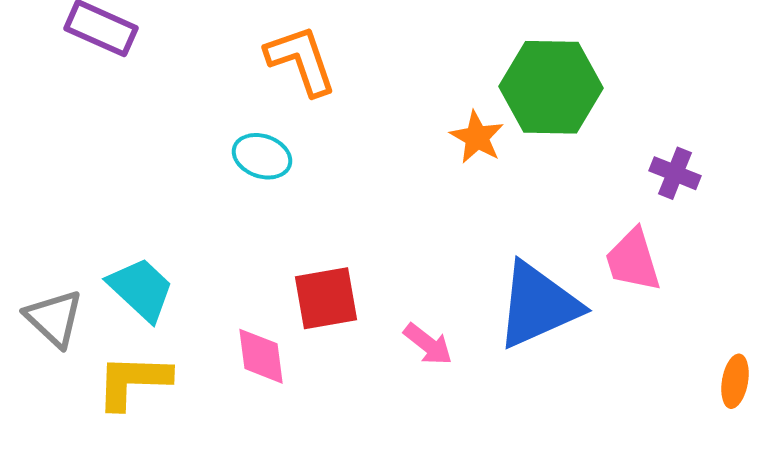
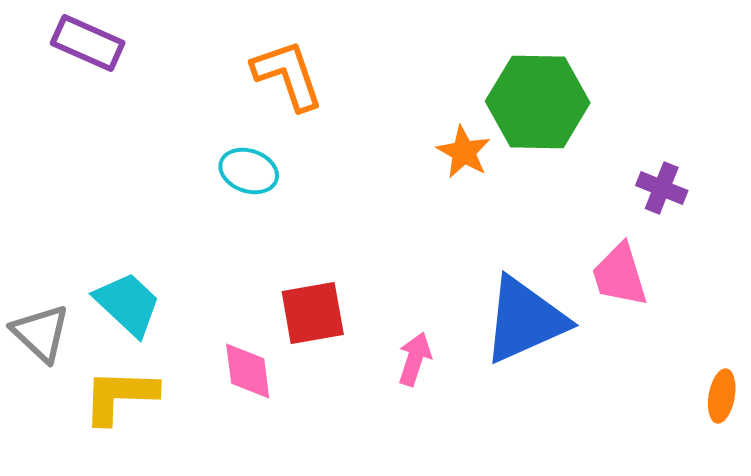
pink arrow: (428, 344) -> (415, 359), turned -110

